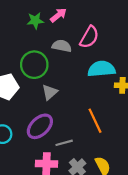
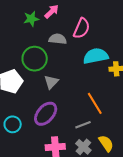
gray line: (64, 143) -> (83, 125), moved

